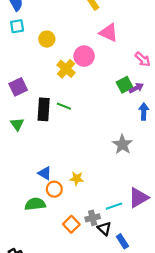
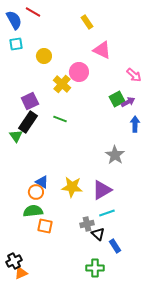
purple square: (18, 87) -> (30, 101), moved
black rectangle: (44, 109) -> (28, 122), moved, turned 30
yellow star: (77, 178) -> (72, 187), size x1.5
orange circle: (54, 189) -> (36, 192), moved
purple triangle: (138, 198) -> (102, 190), moved
orange square: (71, 224) -> (45, 226), moved, turned -35

